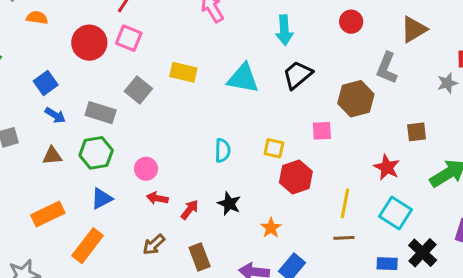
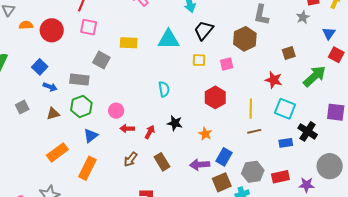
red circle: (89, 43) -> (52, 30), moved
yellow square: (274, 148) -> (199, 60), moved

